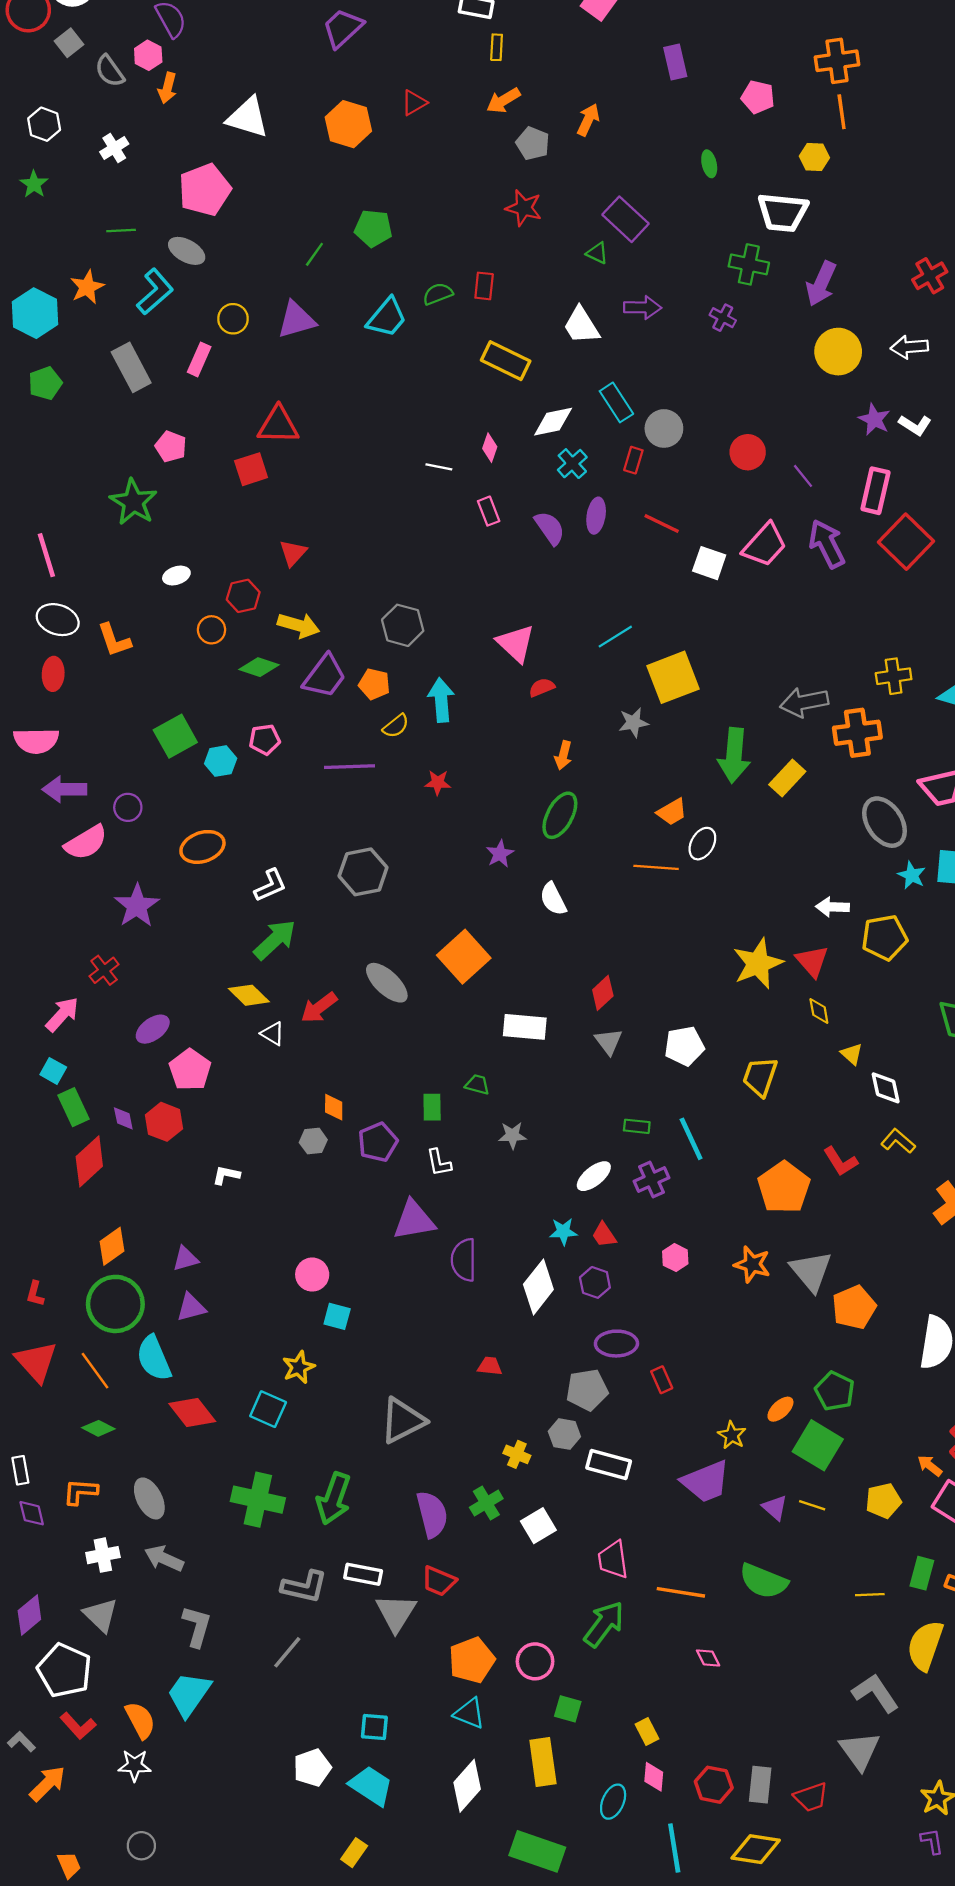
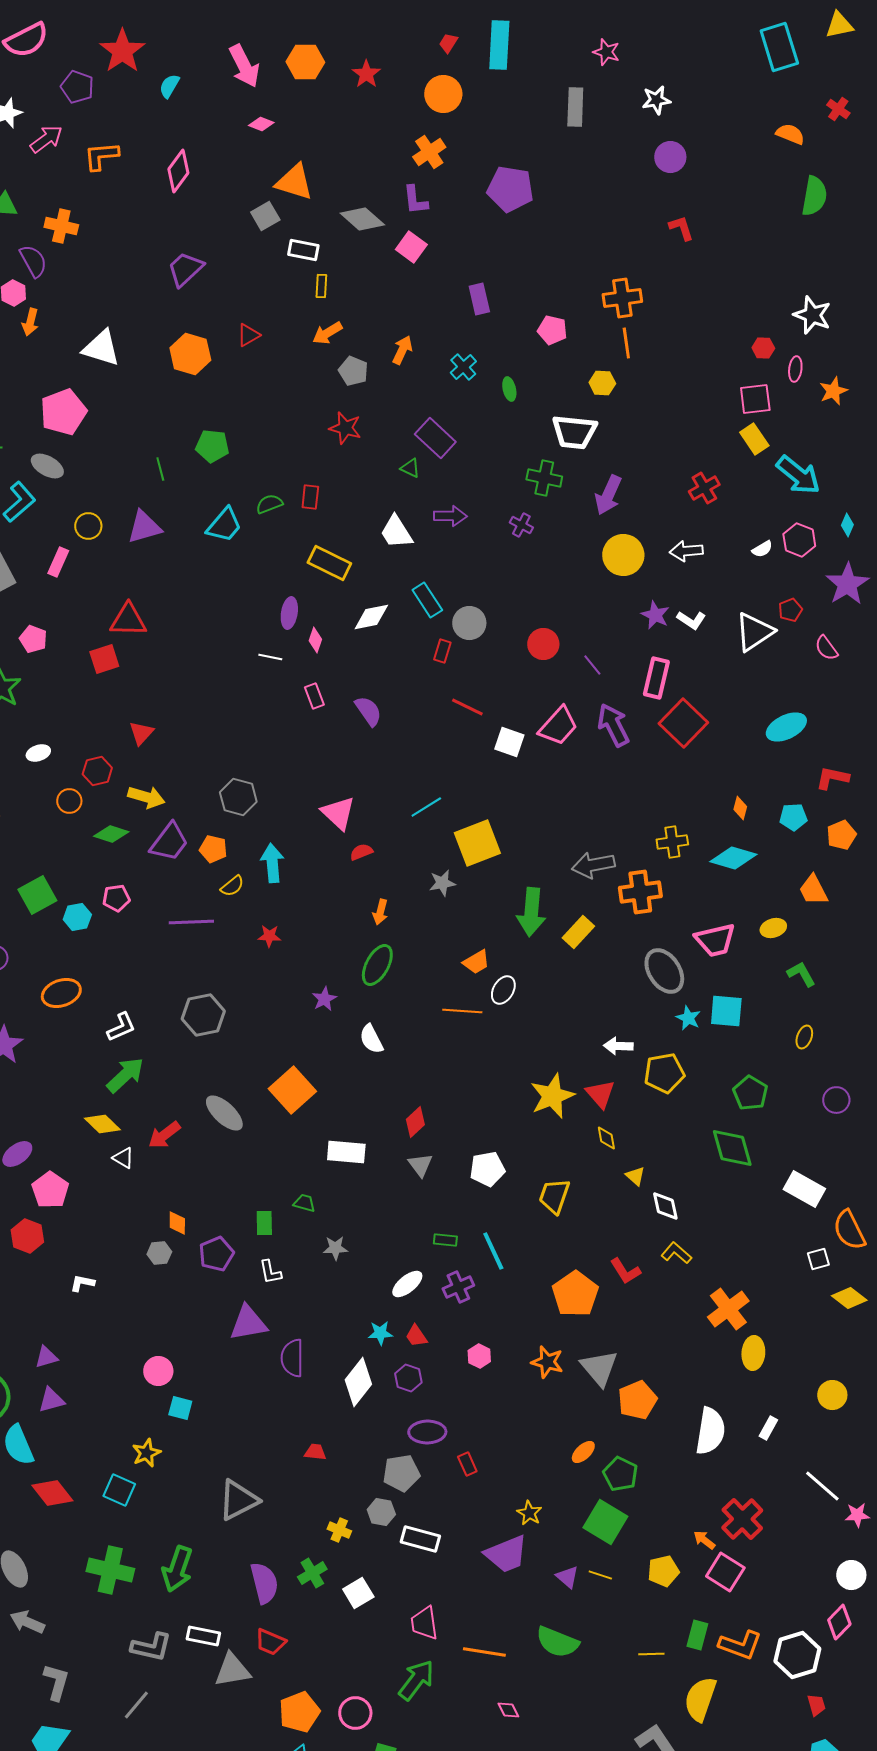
green line: (314, 254) -> (160, 469), turned -50
cyan cross: (572, 464) -> (463, 367), moved
purple ellipse: (596, 516) -> (289, 613), moved
orange ellipse: (780, 1409) -> (583, 1452), moved
gray triangle: (396, 1613) -> (232, 1670), turned 48

